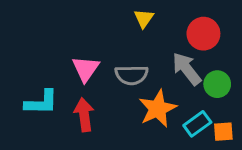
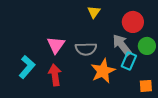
green circle: (217, 84) -> (147, 46), moved
cyan L-shape: (41, 102) -> (27, 67), turned -50
cyan rectangle: (197, 124) -> (129, 61), moved, turned -30

